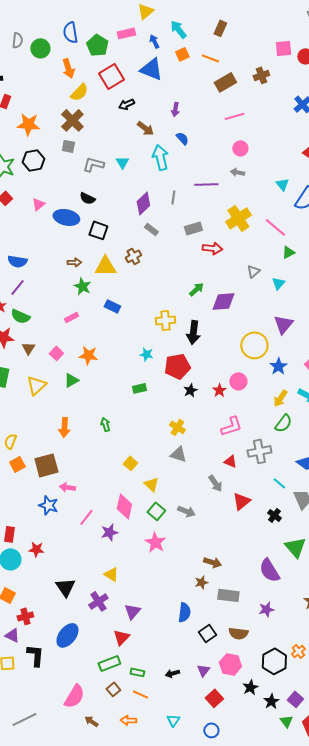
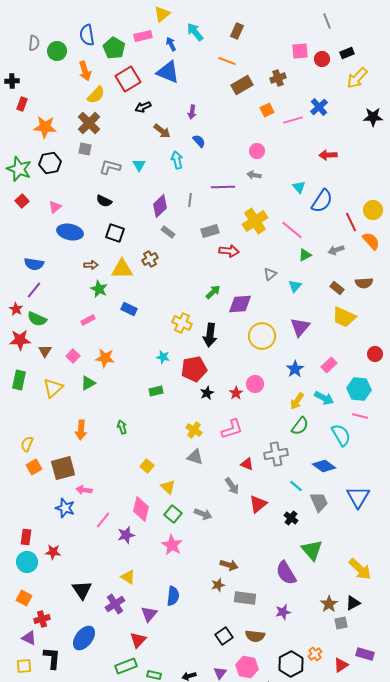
orange square: (182, 54) -> (267, 110), moved
pink line: (234, 116) -> (293, 120), moved
cyan arrow: (160, 157) -> (177, 160), size x0.7
blue ellipse: (66, 217) -> (70, 232), moved
yellow cross: (165, 320) -> (182, 323), turned 30
yellow circle: (254, 345) -> (262, 336), moved
pink L-shape: (231, 426) -> (232, 429), moved
blue semicircle: (184, 612) -> (173, 596), moved

